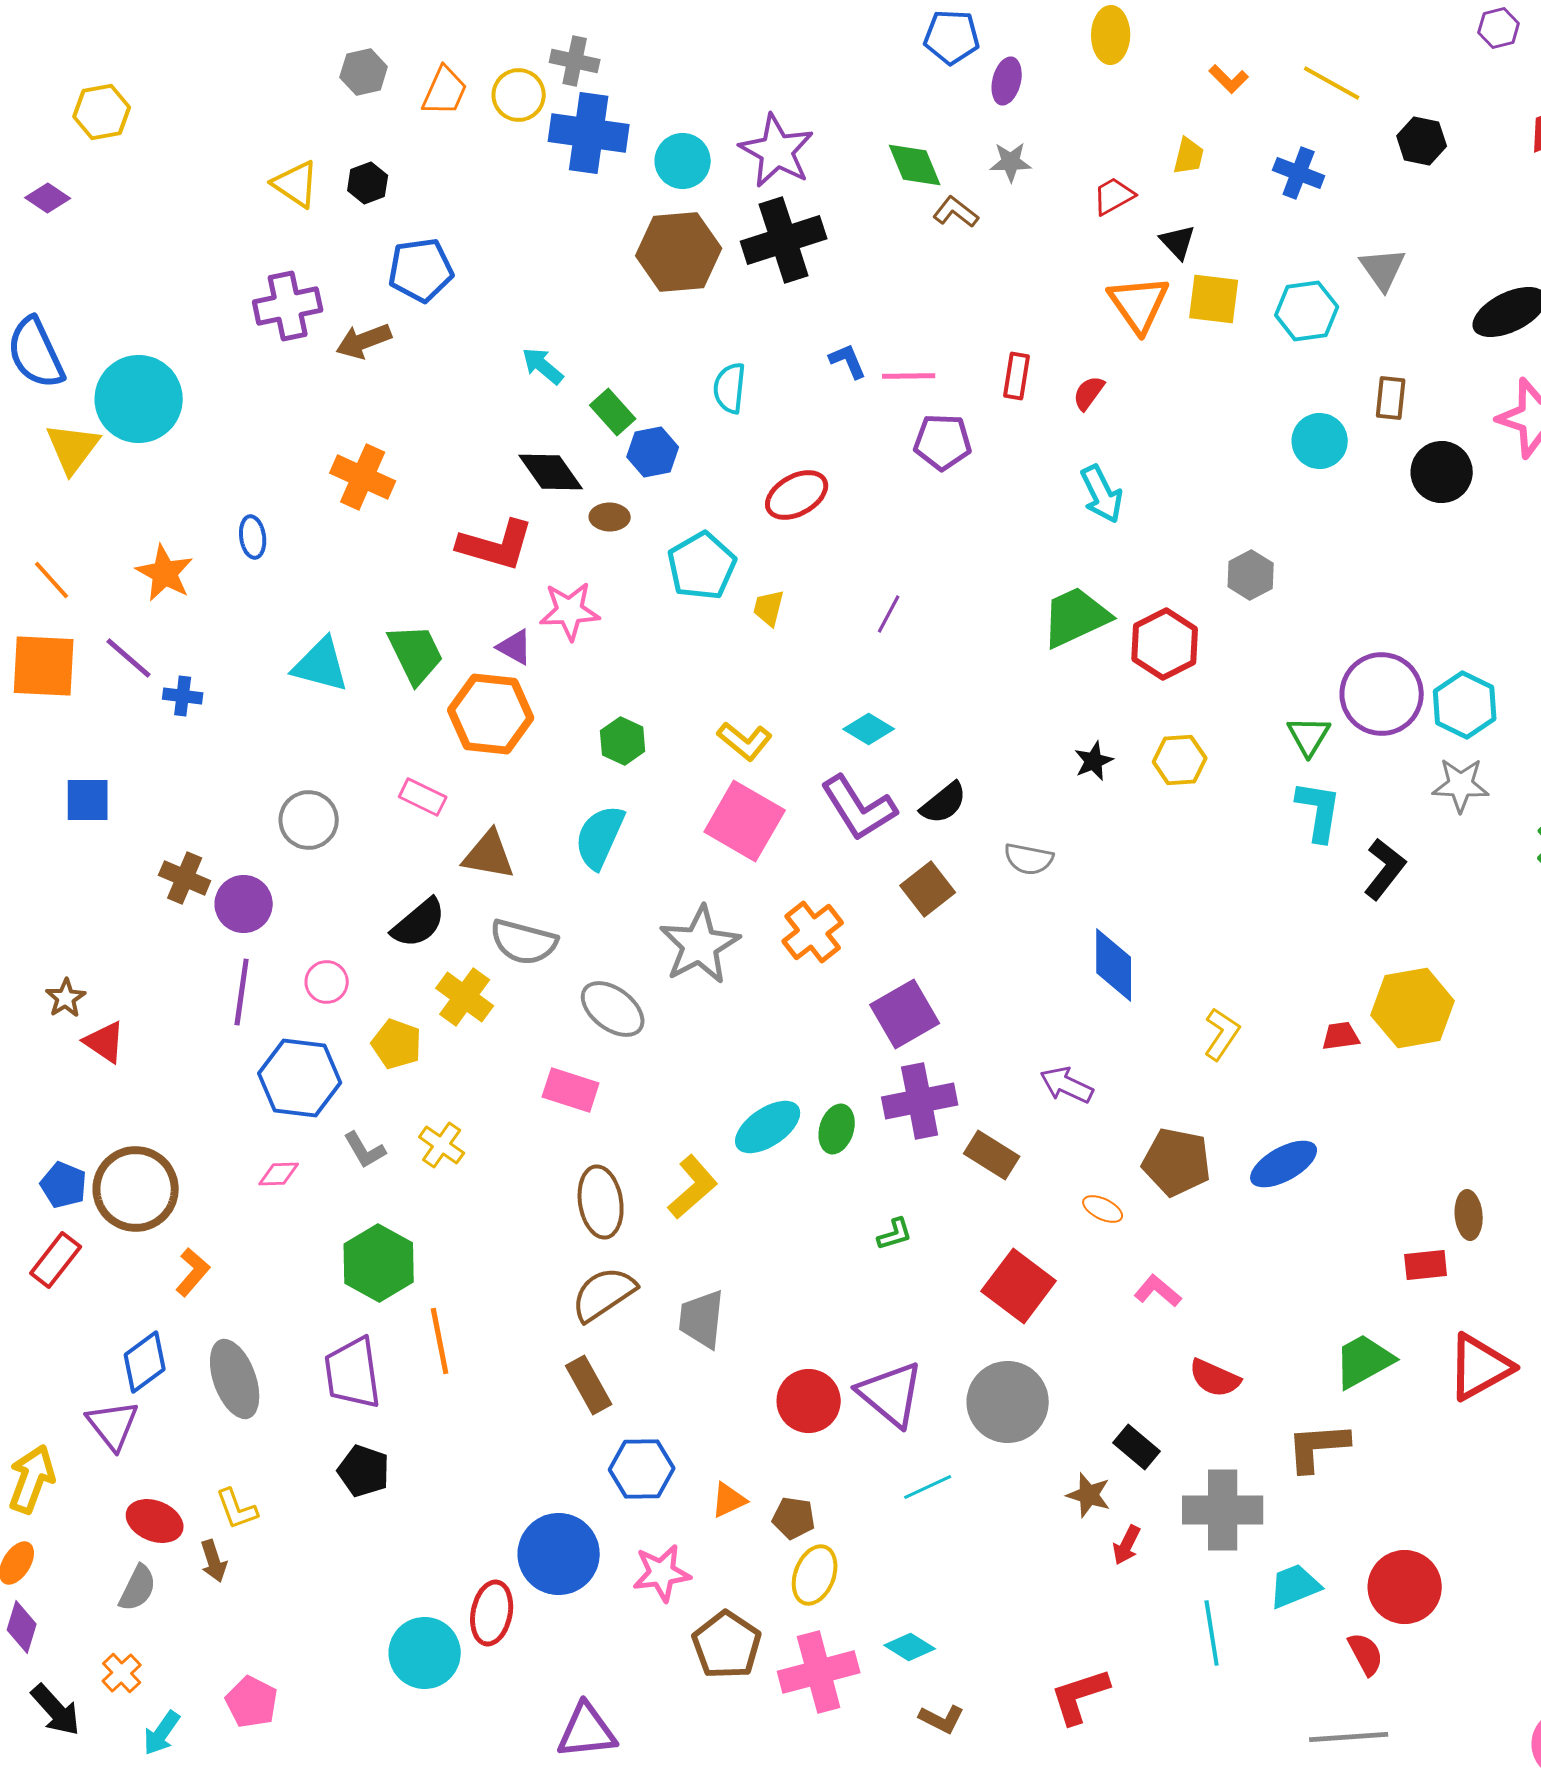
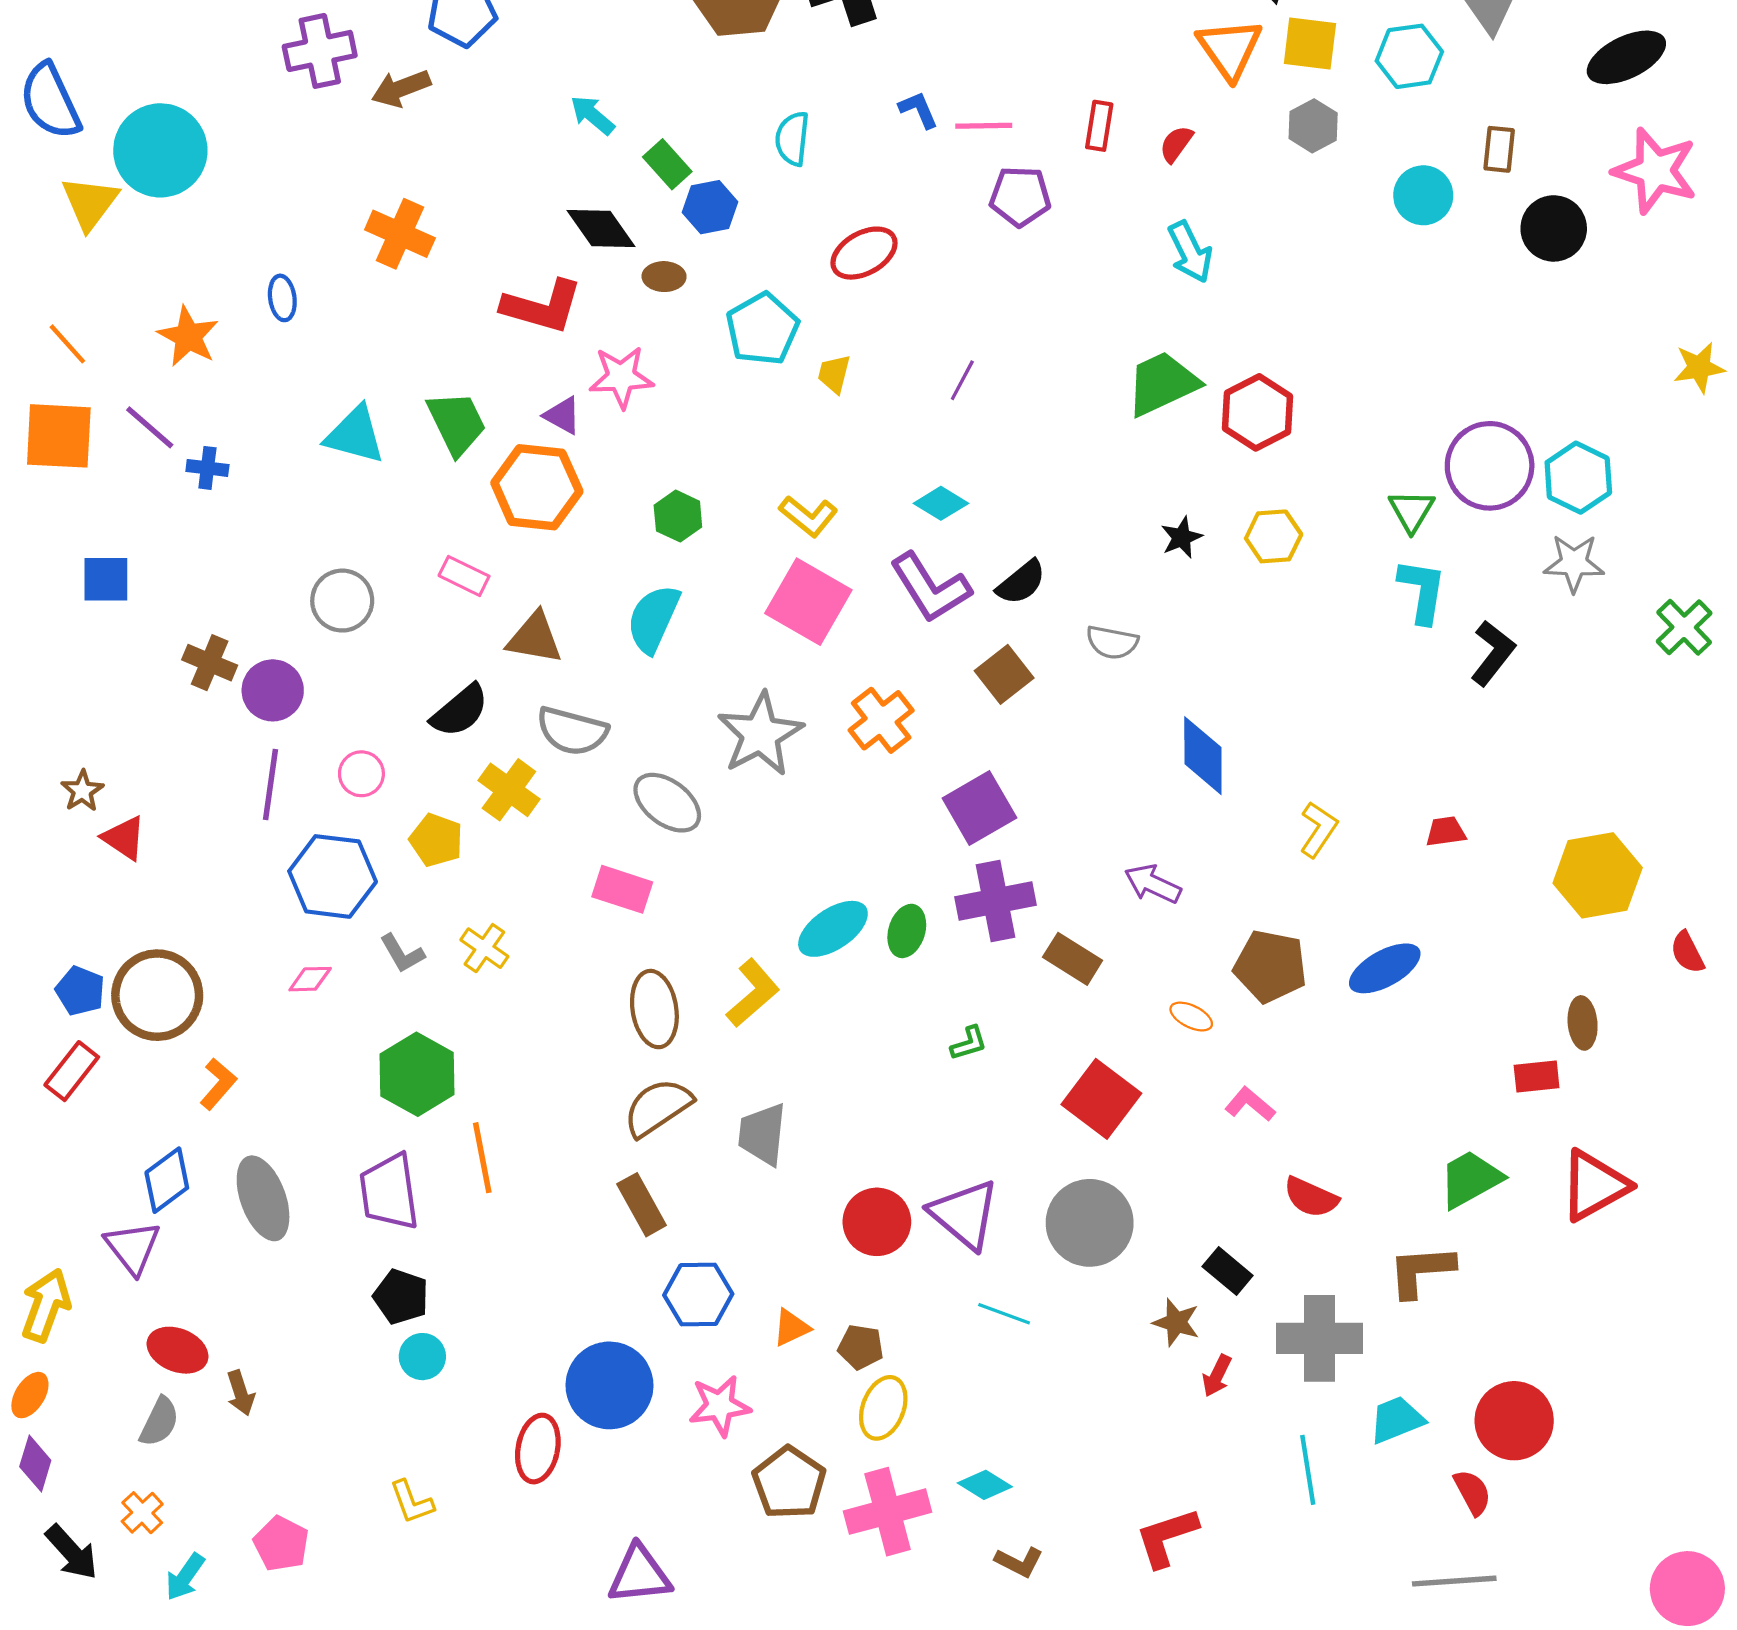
gray hexagon: (1251, 575) -> (1313, 126), moved
yellow hexagon: (1413, 1008) -> (1598, 875), moved
cyan line: (928, 1487) -> (1004, 1314), turned 45
yellow L-shape: (237, 1509) -> (412, 1502), moved
cyan circle: (425, 1653) -> (422, 1357), moved, size x0.6

